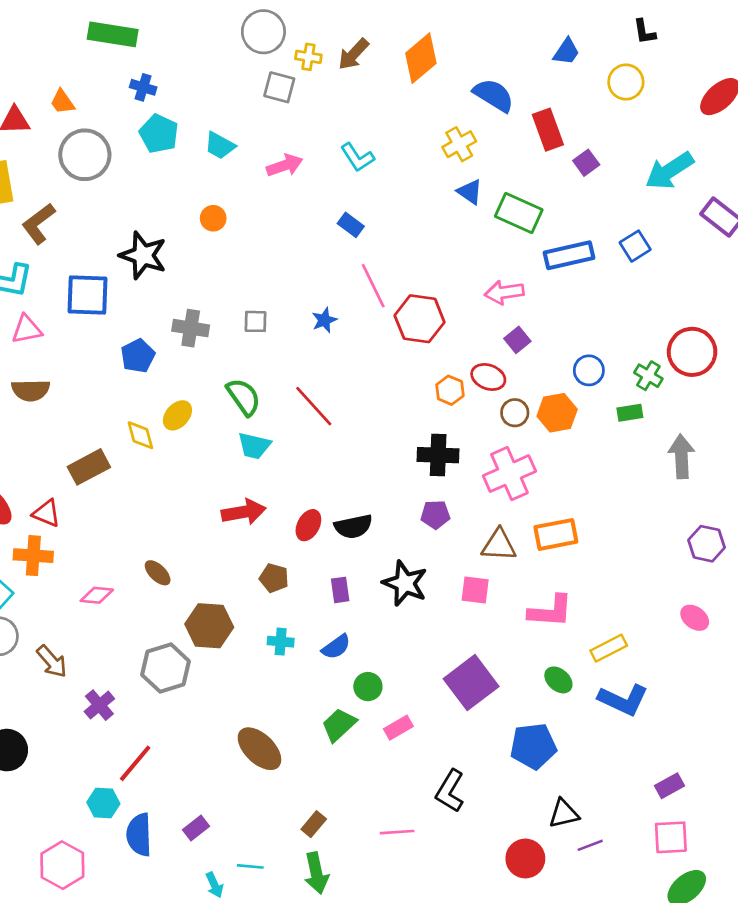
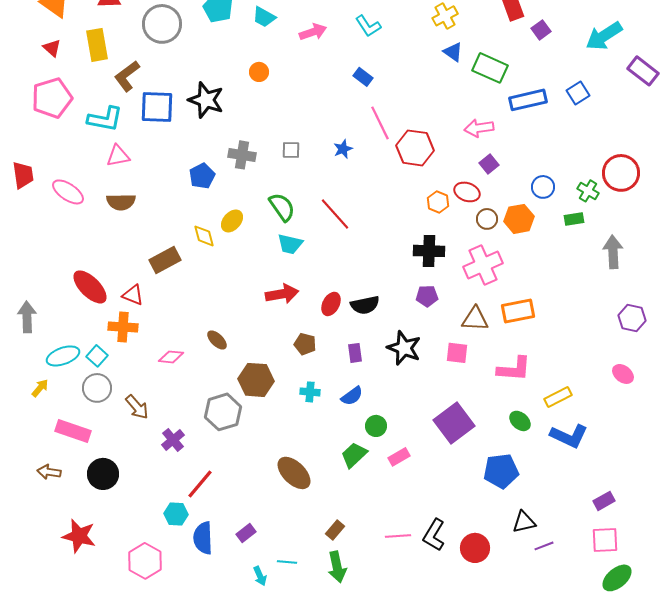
blue square: (88, 295) -> (157, 107), moved
black L-shape: (450, 791) -> (434, 535), moved
red circle: (525, 858) -> (475, 548), moved

